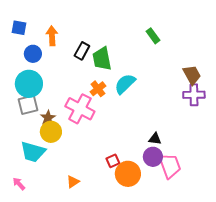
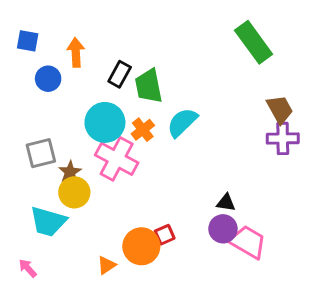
green rectangle: (153, 36) -> (254, 42), moved, size x1.8
cyan circle: (29, 84) -> (105, 122), moved
pink trapezoid: (170, 166) -> (248, 242), turned -40
orange circle: (128, 174) -> (141, 246), moved

